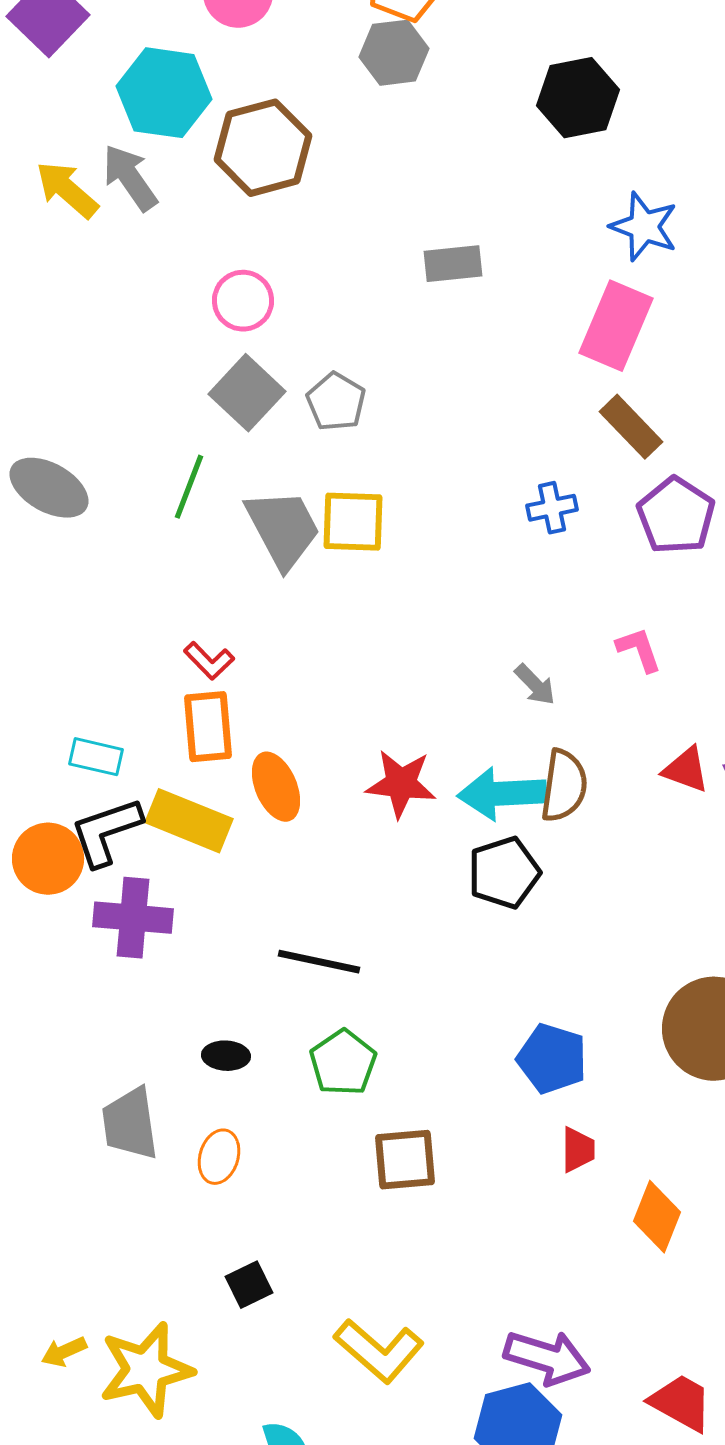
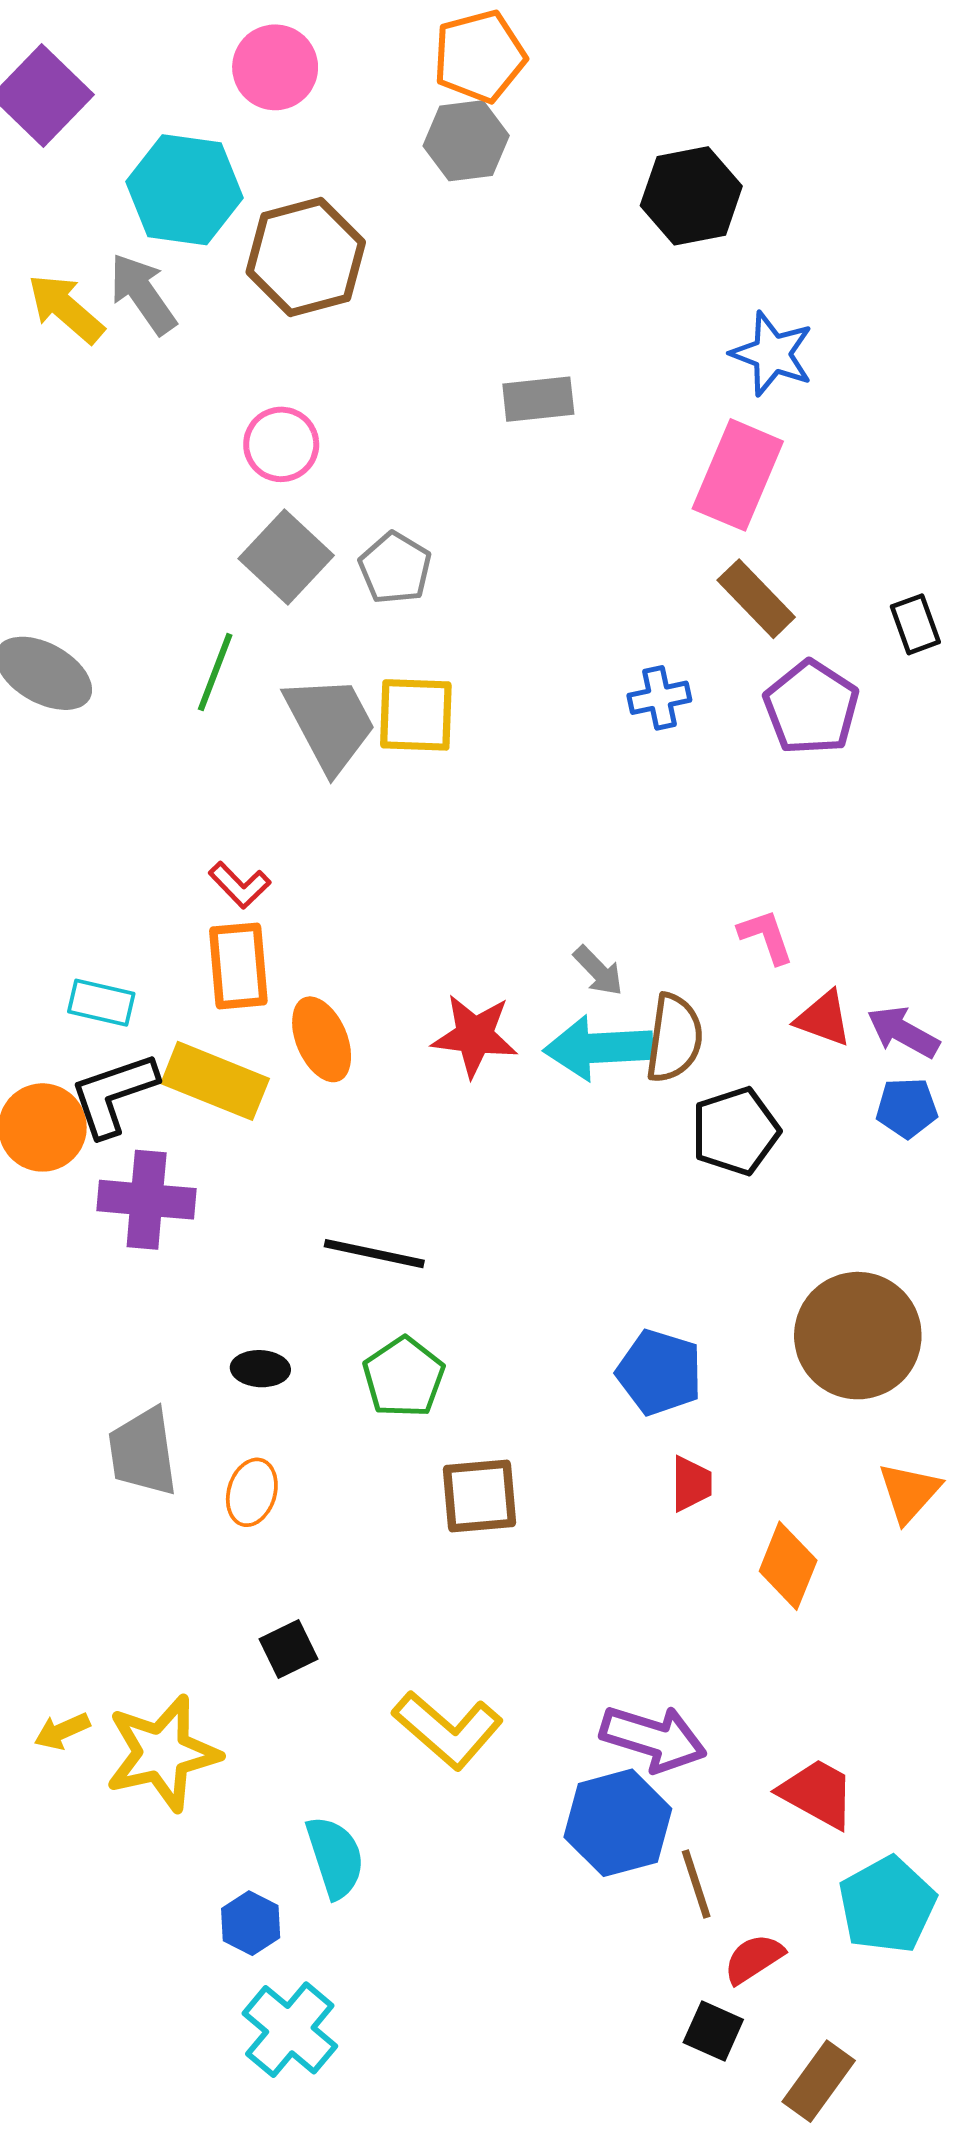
pink L-shape: (639, 650) -> (766, 937), moved
gray arrow: (535, 685) -> (598, 971), moved
black pentagon: (504, 873) -> (735, 1131), moved

